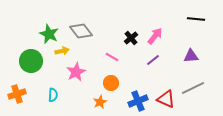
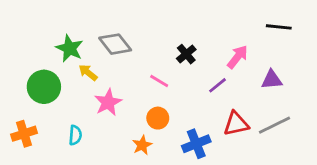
pink arrow: (155, 36) -> (237, 57), moved
yellow arrow: (62, 51) -> (88, 73), turned -128
red triangle: (166, 99) -> (236, 124), moved, turned -36

